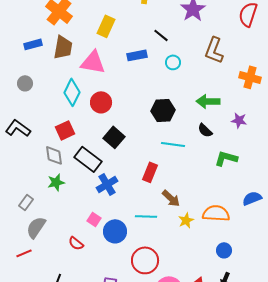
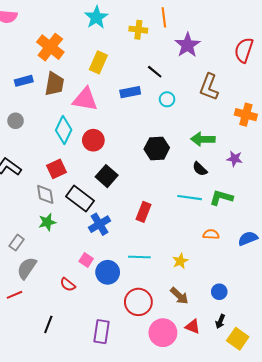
cyan line: (173, 144) -> (190, 198), moved
brown arrow: (171, 198) -> (179, 296), moved
orange semicircle: (216, 213) -> (211, 234), moved, size x0.6

